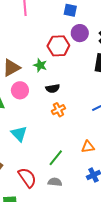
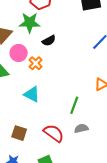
green star: (40, 65) -> (30, 23), size x1.5
orange cross: (58, 110) -> (36, 63), moved

